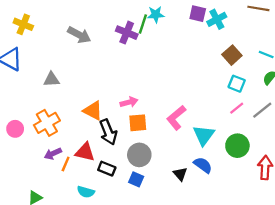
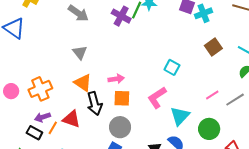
gray triangle: (51, 79) -> (80, 52), moved, turned 49
cyan square: (237, 84) -> (172, 67), moved
black rectangle: (107, 169) -> (34, 133), moved

